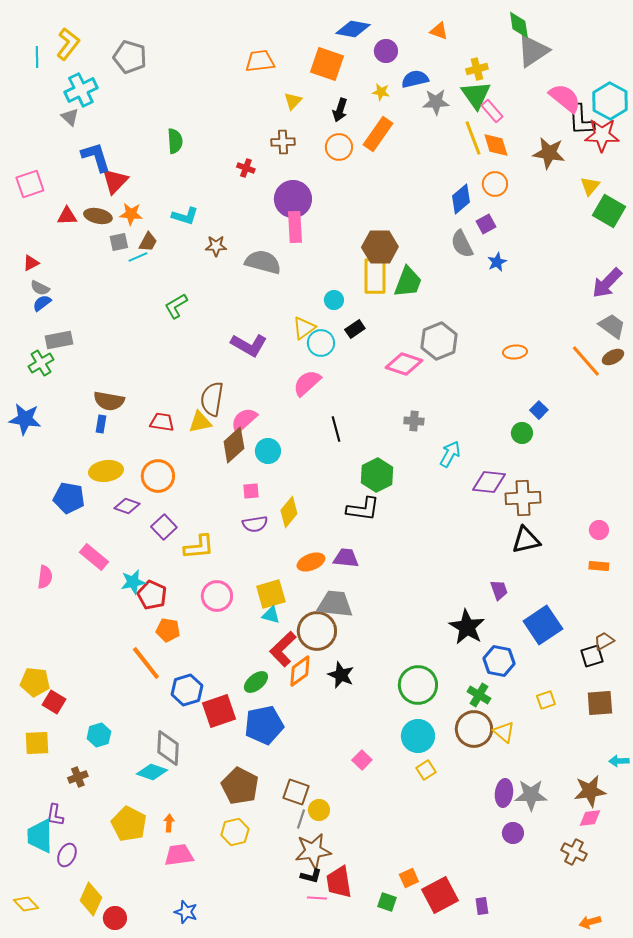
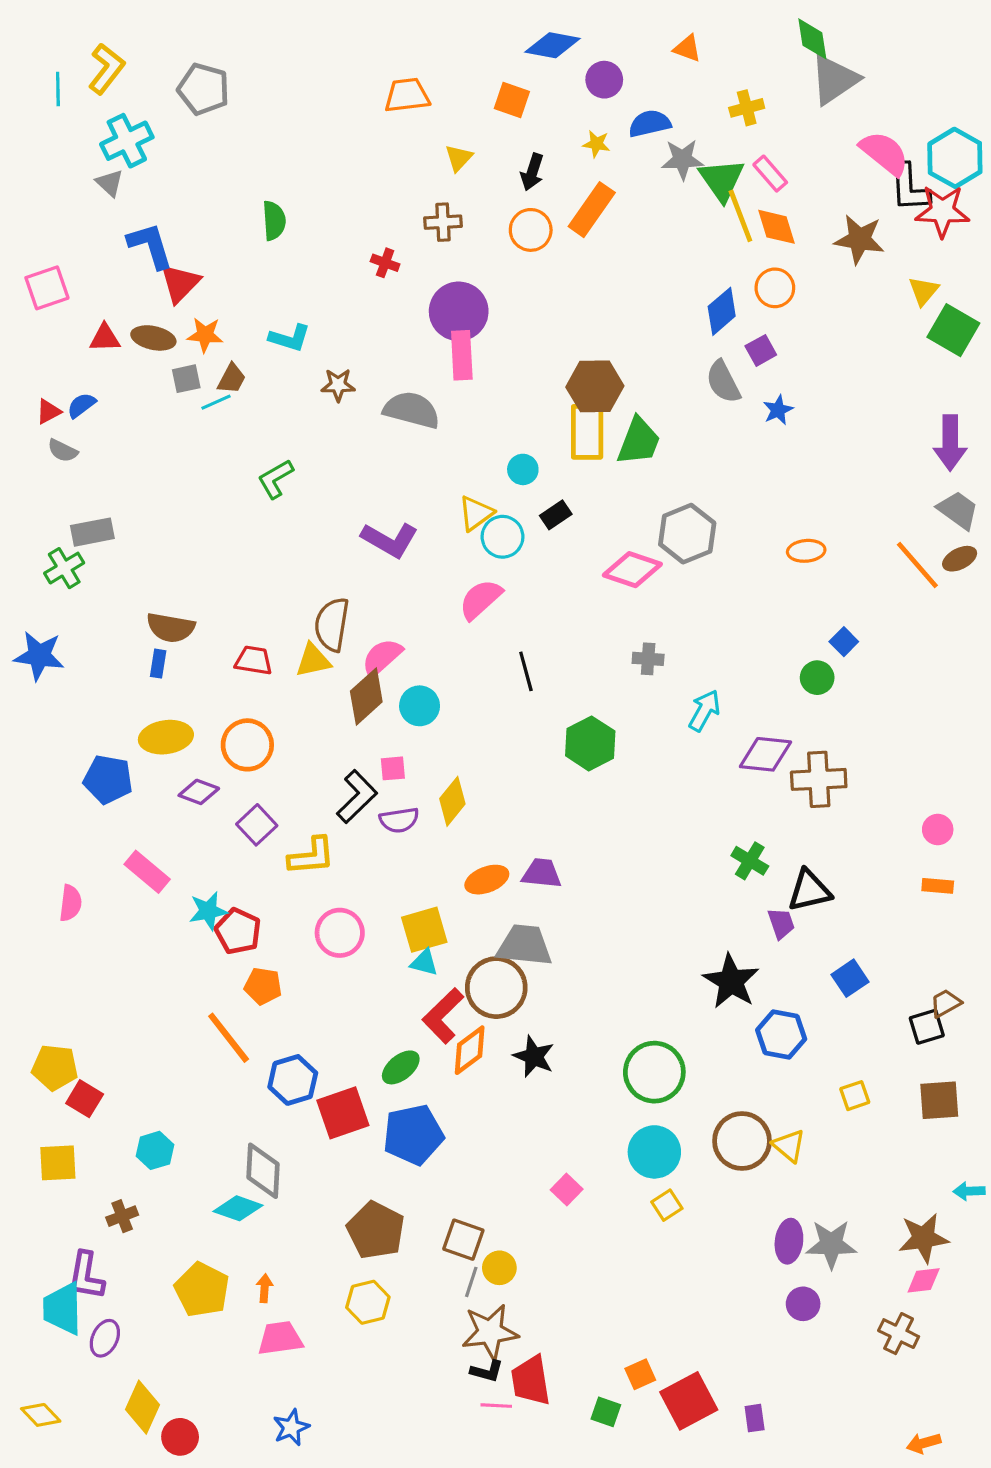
orange square: (327, 64) -> (512, 100), size x0.7
green triangle: (476, 95) -> (722, 180), moved
purple arrow: (607, 283) -> (950, 443), turned -44
blue semicircle: (42, 303) -> (81, 405), moved
black L-shape: (363, 509) -> (357, 797), moved, turned -52
black triangle: (526, 540) -> (809, 891), moved
blue square: (543, 625) -> (850, 978), size x0.6
green cross: (479, 695) -> (750, 861), moved
purple L-shape: (55, 815) -> (86, 1276), size x1.4
blue star: (186, 912) -> (291, 1427), turned 30

